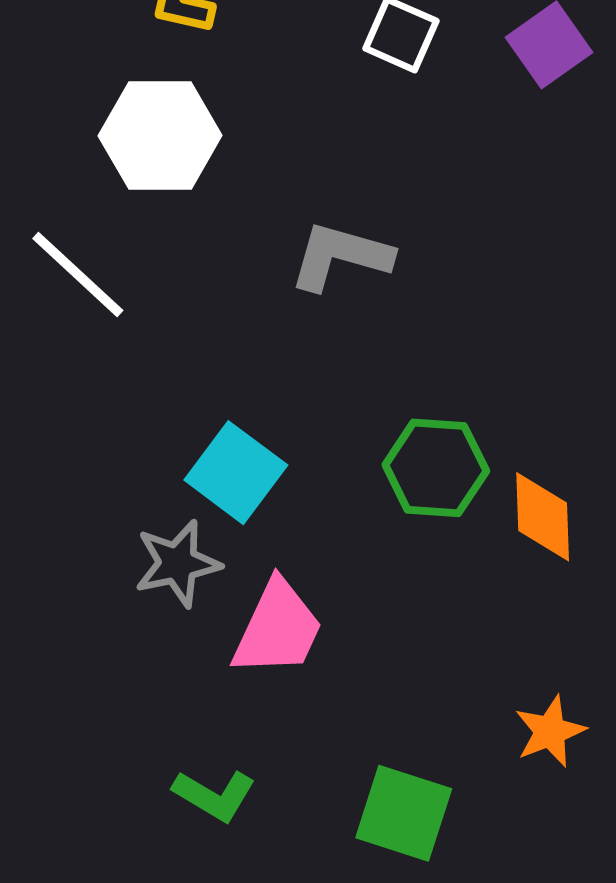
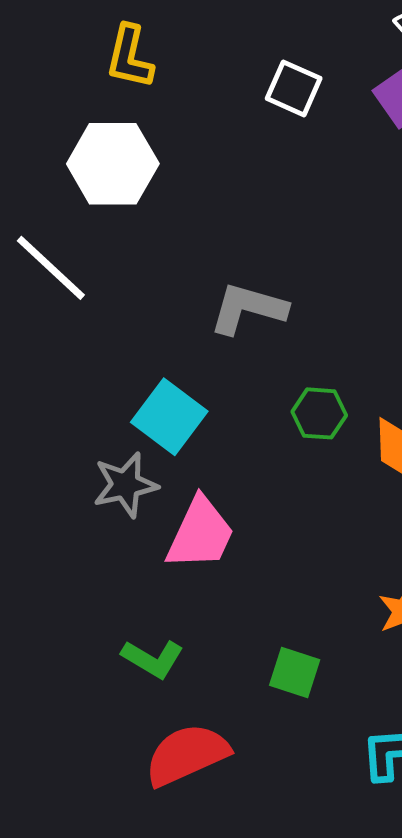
gray L-shape: (340, 256) -> (248, 309), moved
green hexagon: (436, 468) -> (319, 413), size x0.7
green square: (404, 813) -> (295, 672), size x0.7

